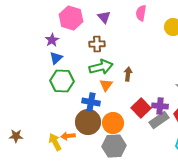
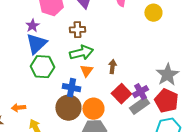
blue triangle: (56, 58) -> (36, 44), size x1.6
brown arrow: (128, 74) -> (112, 67), moved
purple cross: (160, 106) -> (140, 92), turned -35
orange arrow: (68, 136) -> (18, 108), moved

